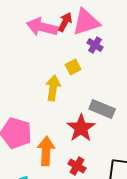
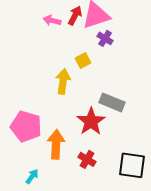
pink arrow: (42, 27) -> (52, 20), size x0.6

